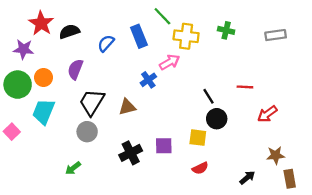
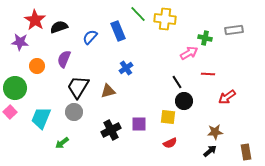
green cross: (226, 30) -> (205, 38), moved
yellow cross: (186, 36) -> (165, 19), moved
pink arrow: (170, 62) -> (189, 53), moved
green circle: (18, 85) -> (15, 88), moved
cyan trapezoid: (44, 112) -> (41, 118), moved
brown star: (276, 155) -> (215, 132), moved

